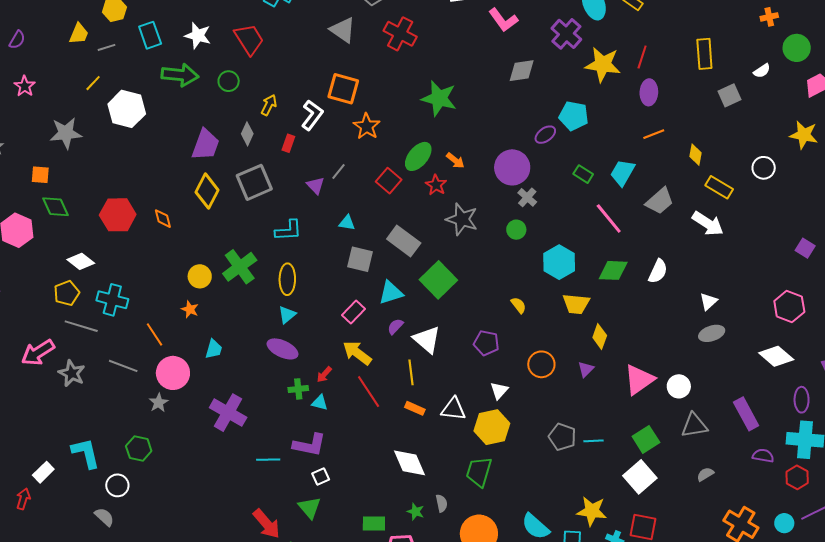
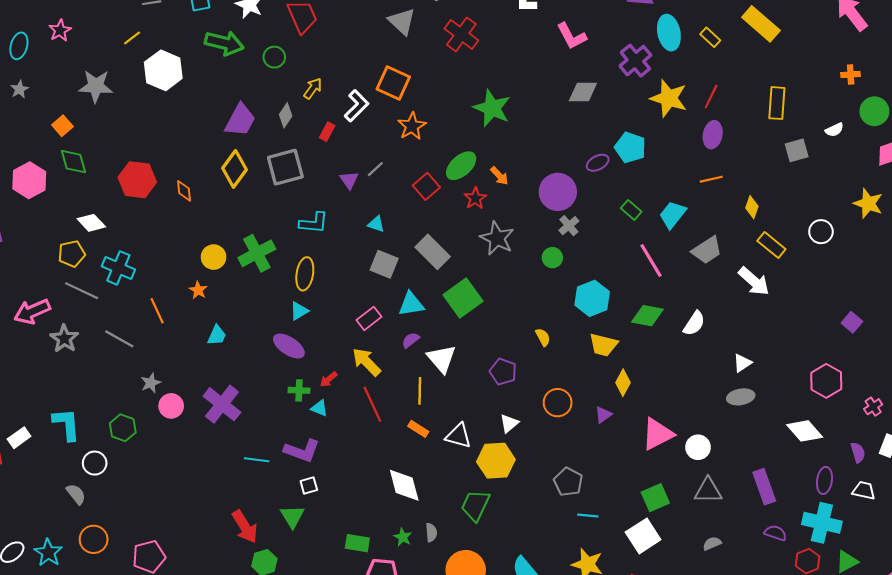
orange square: (40, 175) -> (62, 126), turned 36
pink circle: (173, 373) -> (171, 406), moved, size x0.7
cyan line: (593, 441) -> (588, 516), moved

